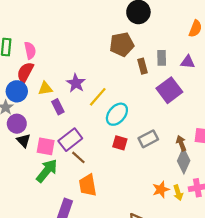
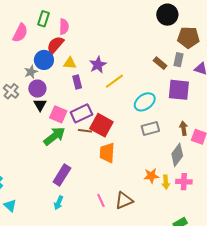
brown pentagon: (122, 44) -> (188, 37), moved
brown rectangle: (143, 66) -> (160, 63), turned -48
purple square: (169, 90) -> (179, 90), turned 30
cyan ellipse: (117, 114) -> (145, 102), moved
red square: (120, 143) -> (101, 125), moved, size x1.6
brown arrow: (181, 143) -> (184, 128), moved
brown line: (78, 157) -> (85, 131), turned -48
orange trapezoid: (88, 185) -> (107, 153), moved

